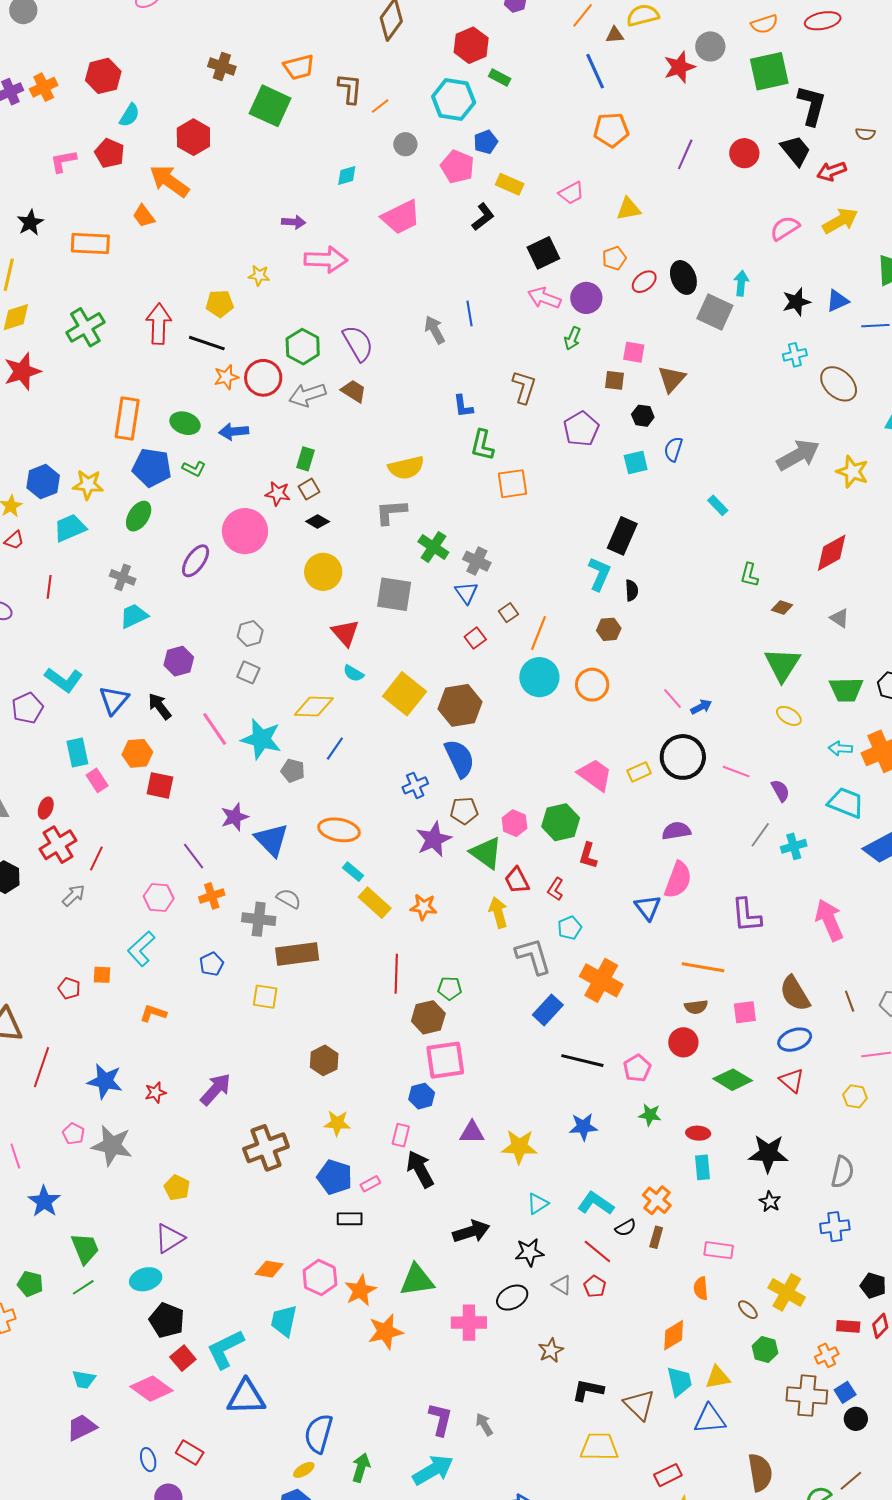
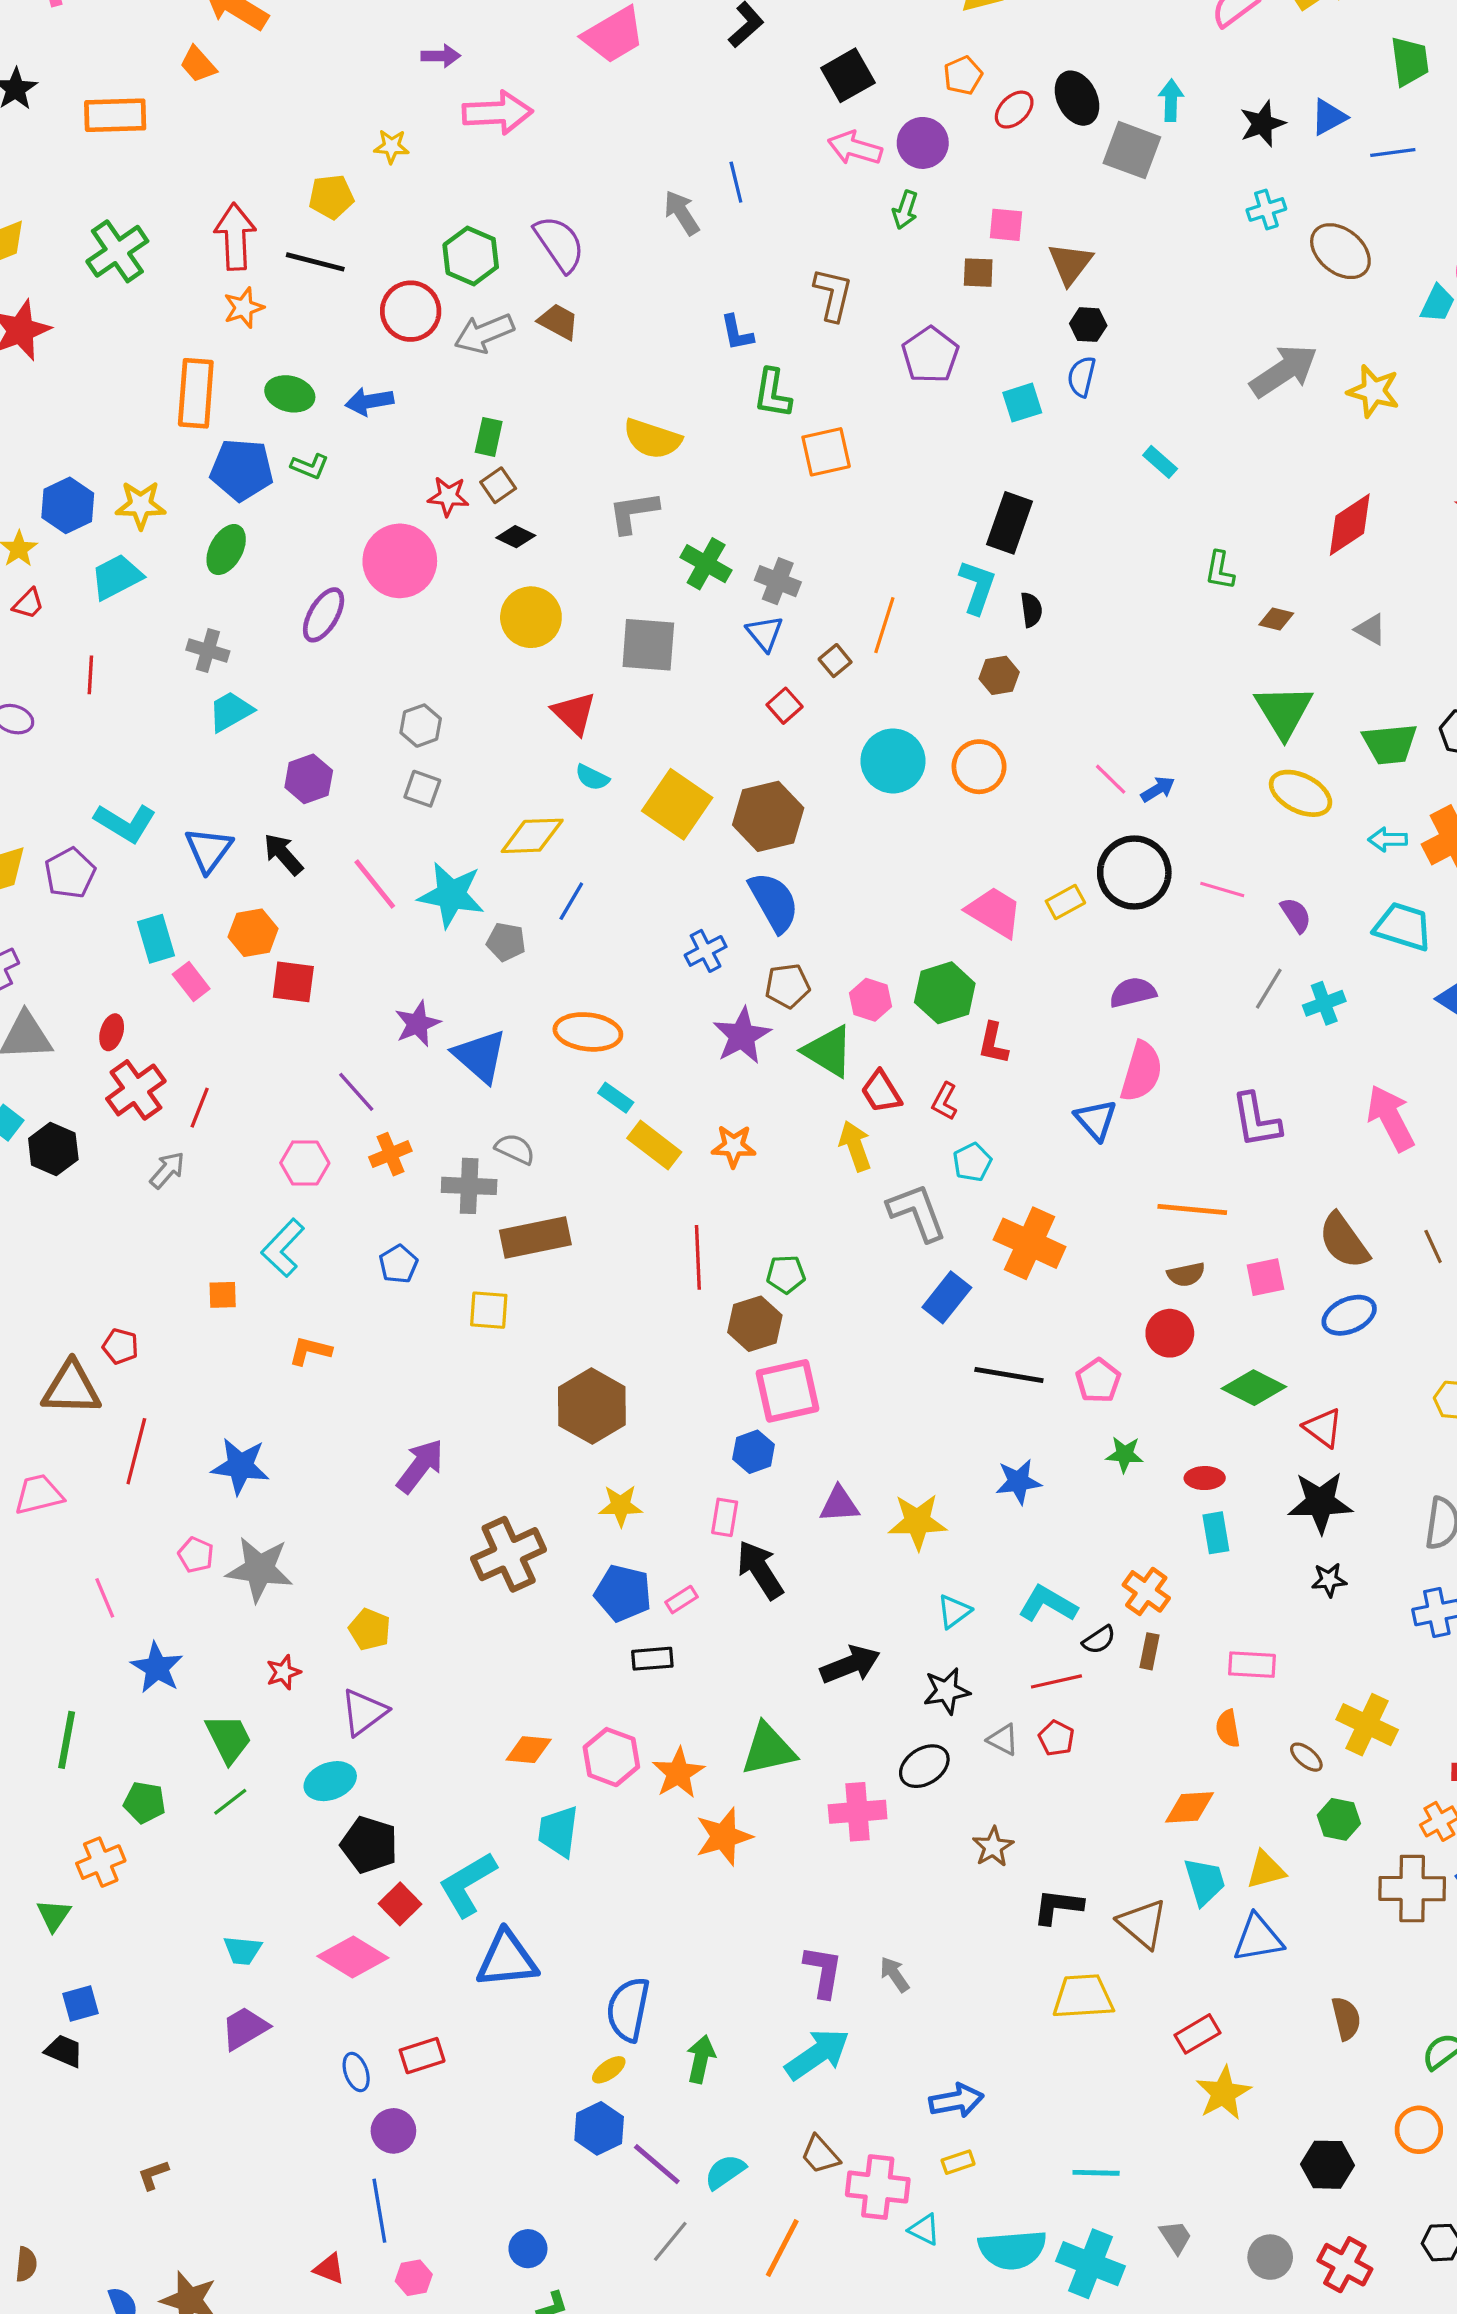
orange star: (226, 377) -> (244, 308), moved
black hexagon: (643, 416) -> (1088, 325), moved
yellow semicircle: (406, 468) -> (652, 439), turned 36
orange line: (539, 633) -> (884, 625), moved
yellow ellipse: (789, 716) -> (1301, 793), size x1.5
red pentagon: (69, 988) -> (120, 1346), moved
brown hexagon: (324, 1060) -> (592, 1406), size x1.5
red triangle: (792, 1080) -> (1323, 1428), moved
red star: (155, 1093) -> (283, 1672), moved
black star: (770, 1202) -> (1329, 1580), turned -30
red line: (597, 1252) -> (1056, 1681), turned -48
orange diamond: (674, 1335) -> (1190, 1807), turned 32
red rectangle: (190, 1453) -> (422, 2056), turned -44
brown semicircle: (760, 1472) -> (1346, 2018), size x0.7

